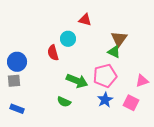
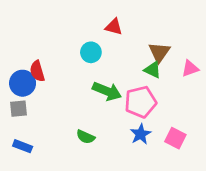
red semicircle: (53, 53) -> (37, 71), moved
green arrow: (77, 81) -> (107, 91), moved
pink triangle: (142, 81) -> (190, 68), moved

